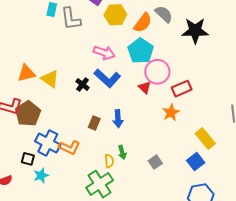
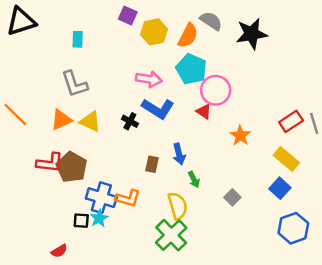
gray L-shape: (71, 19) -> (75, 84), moved
red rectangle: (182, 89) -> (291, 121), moved
green arrow: (122, 152) -> (194, 179), moved
yellow semicircle: (109, 161) -> (178, 206), size x1.6
cyan star: (41, 175) -> (99, 218), moved

